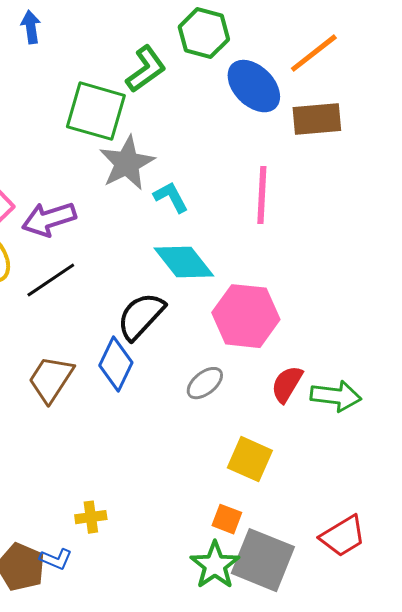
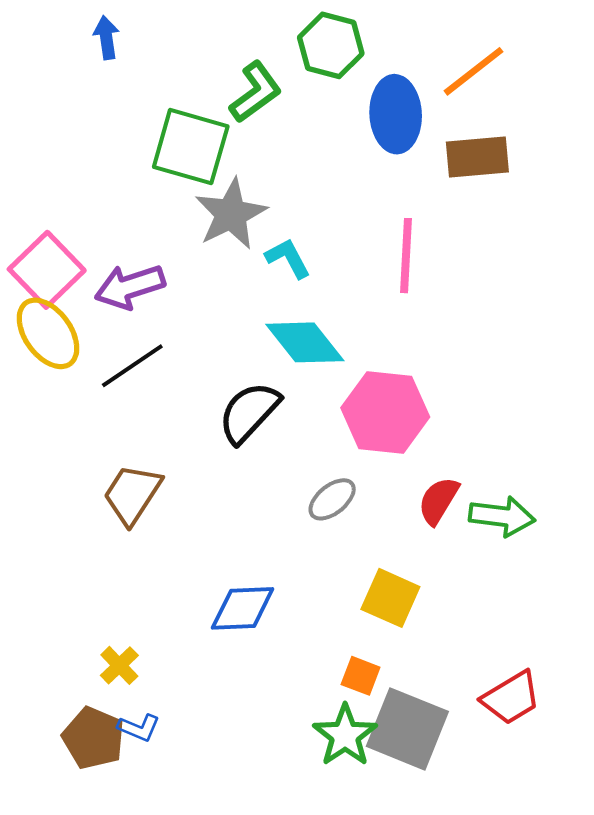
blue ellipse: (254, 86) -> (396, 114), turned 42
blue diamond: (116, 364) -> (243, 608), moved, turned 62
yellow cross: (91, 517) -> (119, 665), moved, turned -36

